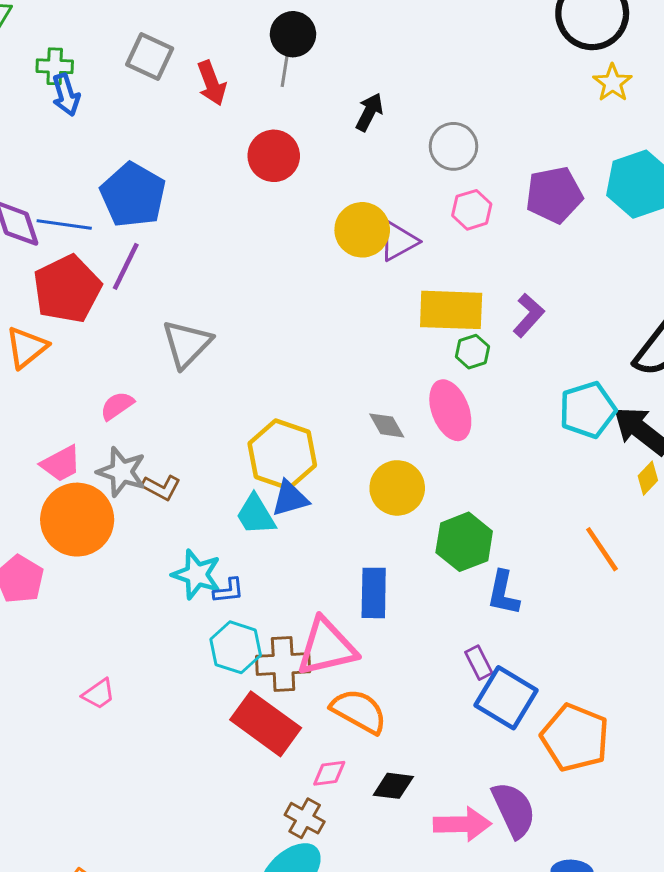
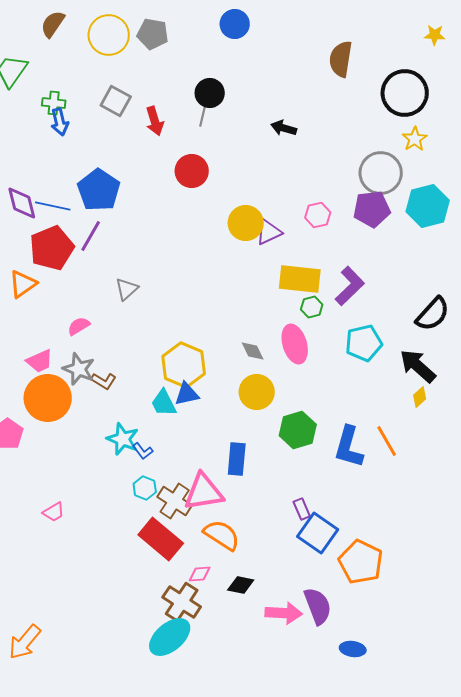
black arrow: (369, 112) -> (284, 128), moved, turned -105
gray circle: (453, 146) -> (381, 173), moved, size x1.4
purple L-shape: (529, 315) -> (350, 286), size x1.4
gray triangle: (187, 344) -> (127, 289), size x0.7
cyan pentagon: (588, 410) -> (364, 343), moved
blue L-shape: (229, 591) -> (143, 451), turned 55
blue L-shape: (503, 593) -> (349, 447), moved, size x1.4
cyan hexagon: (236, 647) -> (145, 488), size x0.7
brown cross: (283, 664) -> (175, 501), turned 32
brown cross: (305, 818) -> (182, 602), size x1.5

